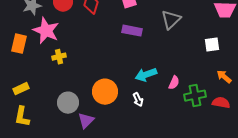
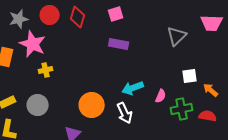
gray triangle: (171, 20) -> (177, 36), moved
white square: (212, 45) -> (190, 76), moved
white arrow: (138, 100) -> (125, 113), size x1.5
gray circle: (68, 103) -> (38, 105), moved

